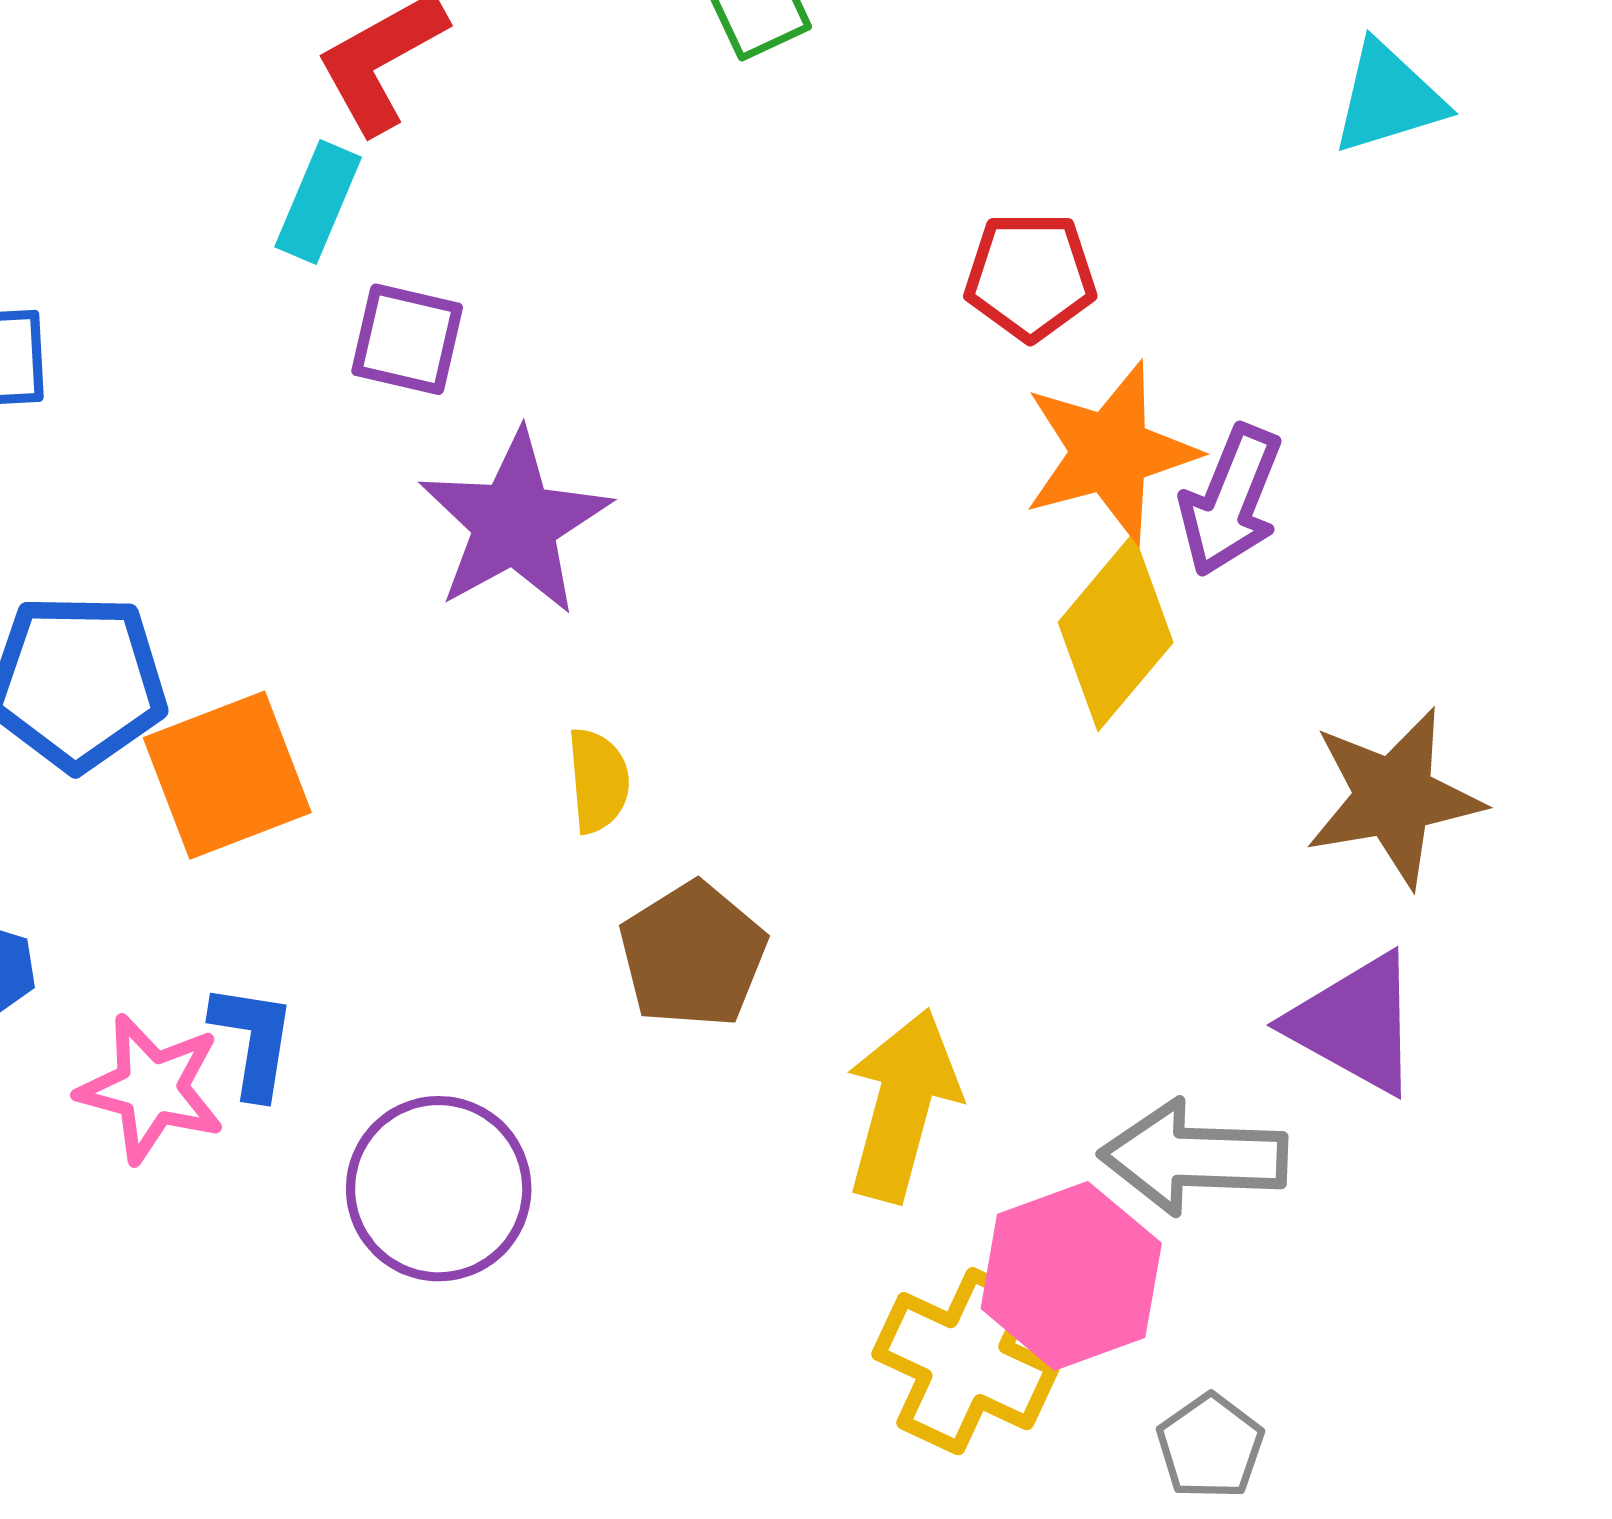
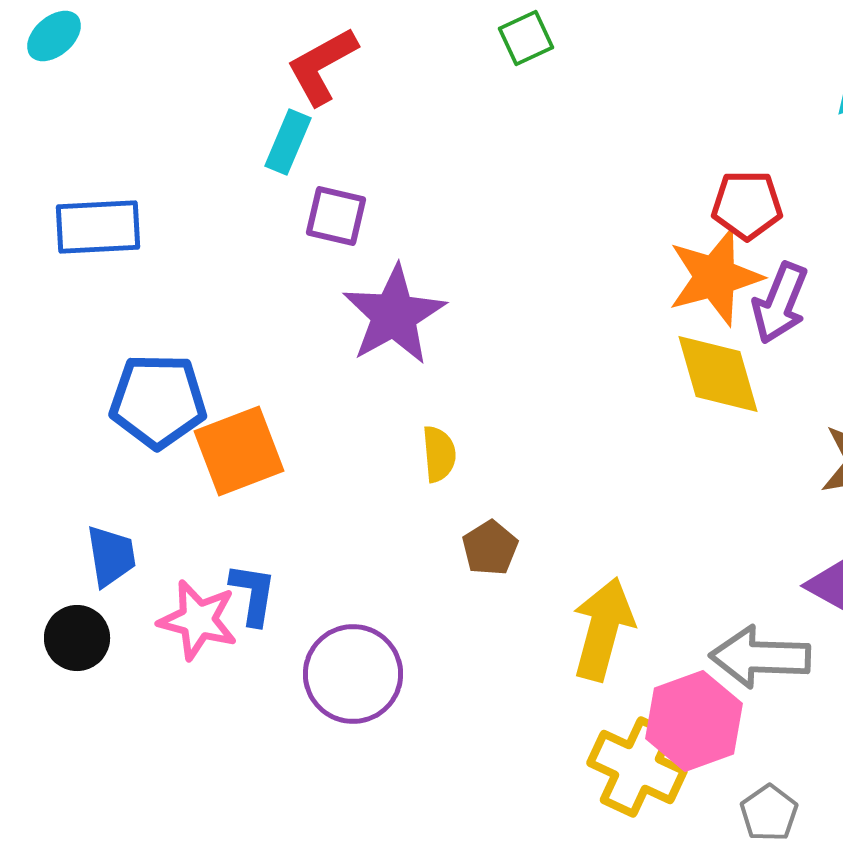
red pentagon: (1030, 276) -> (747, 205), moved
yellow diamond: (1116, 632) -> (718, 374), turned -56
brown pentagon: (693, 955) -> (490, 548), size x0.7

